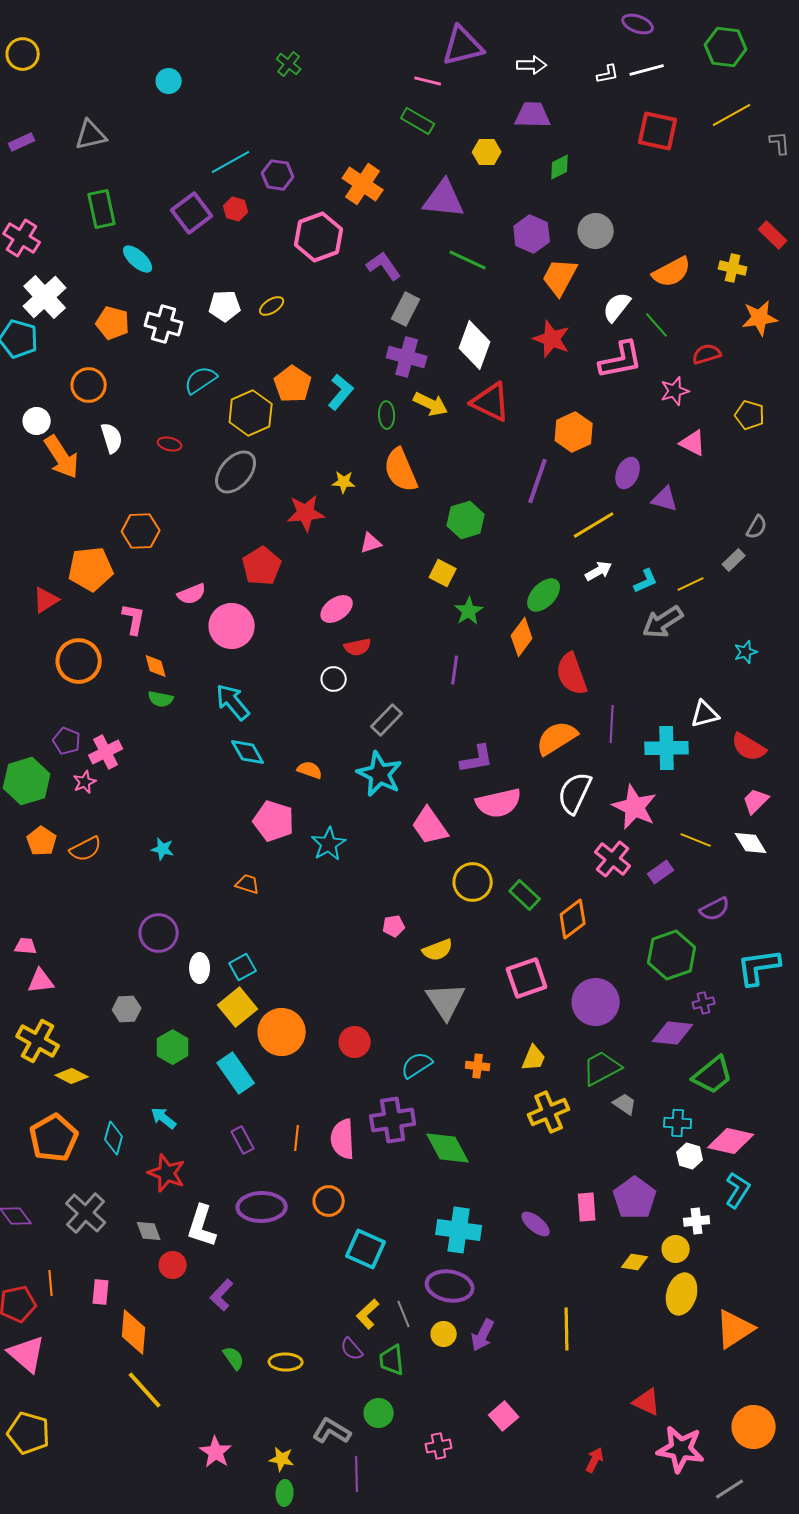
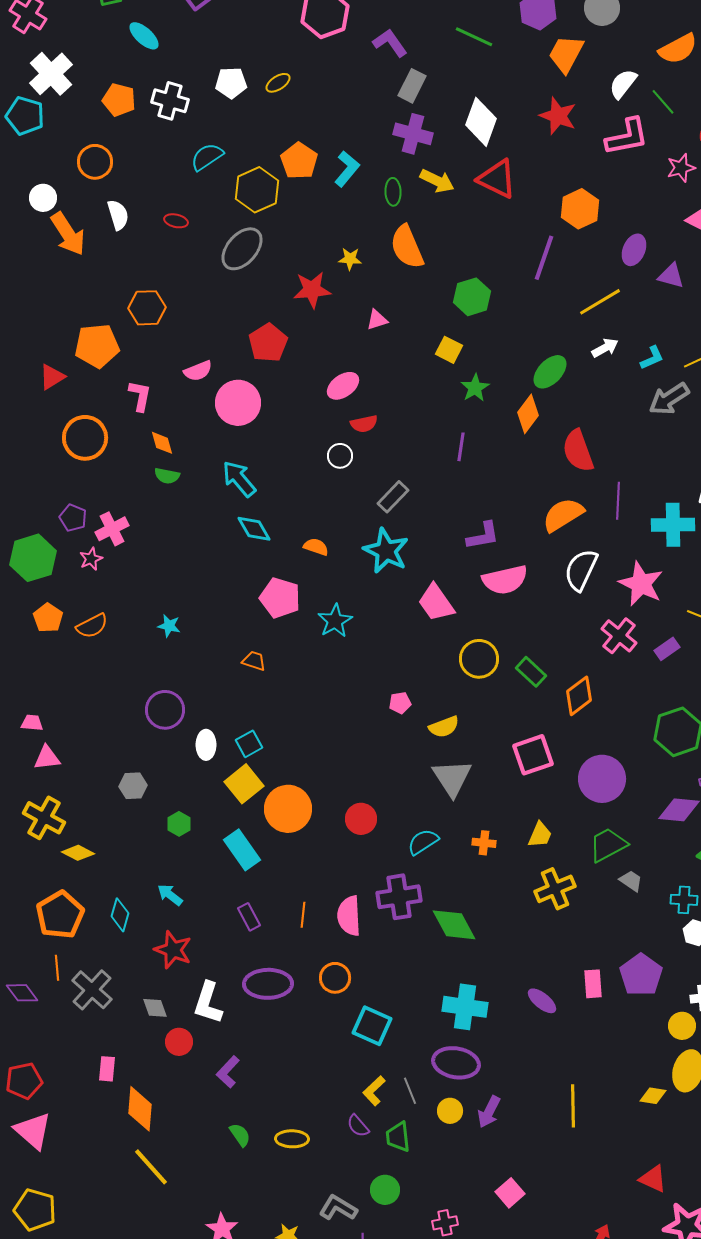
green hexagon: (173, 1047) -> (179, 824), size x0.7
yellow diamond: (635, 1262) -> (653, 1096), moved
orange line: (51, 1283) -> (57, 968), moved

